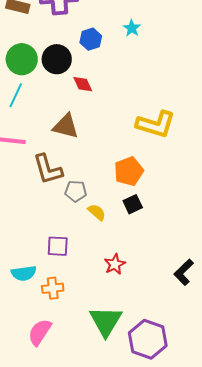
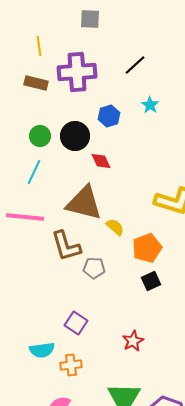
green circle: (22, 59) -> (40, 136), size x0.7
brown triangle: (66, 126) -> (84, 203), size x1.4
yellow semicircle: (97, 212) -> (115, 227), moved
purple square: (58, 246) -> (76, 323), turned 30

